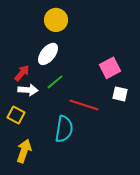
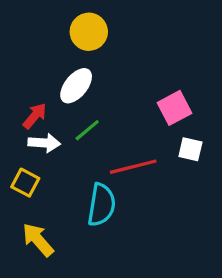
red line: (84, 105) -> (133, 167), turned -32
yellow arrow: (24, 151) -> (38, 240), turned -60

